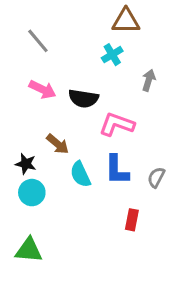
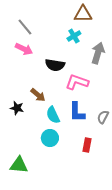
gray arrow: (149, 80) -> (98, 53), size x1.5
pink arrow: (42, 89) -> (24, 49), moved
cyan circle: (32, 193) -> (50, 138), moved

